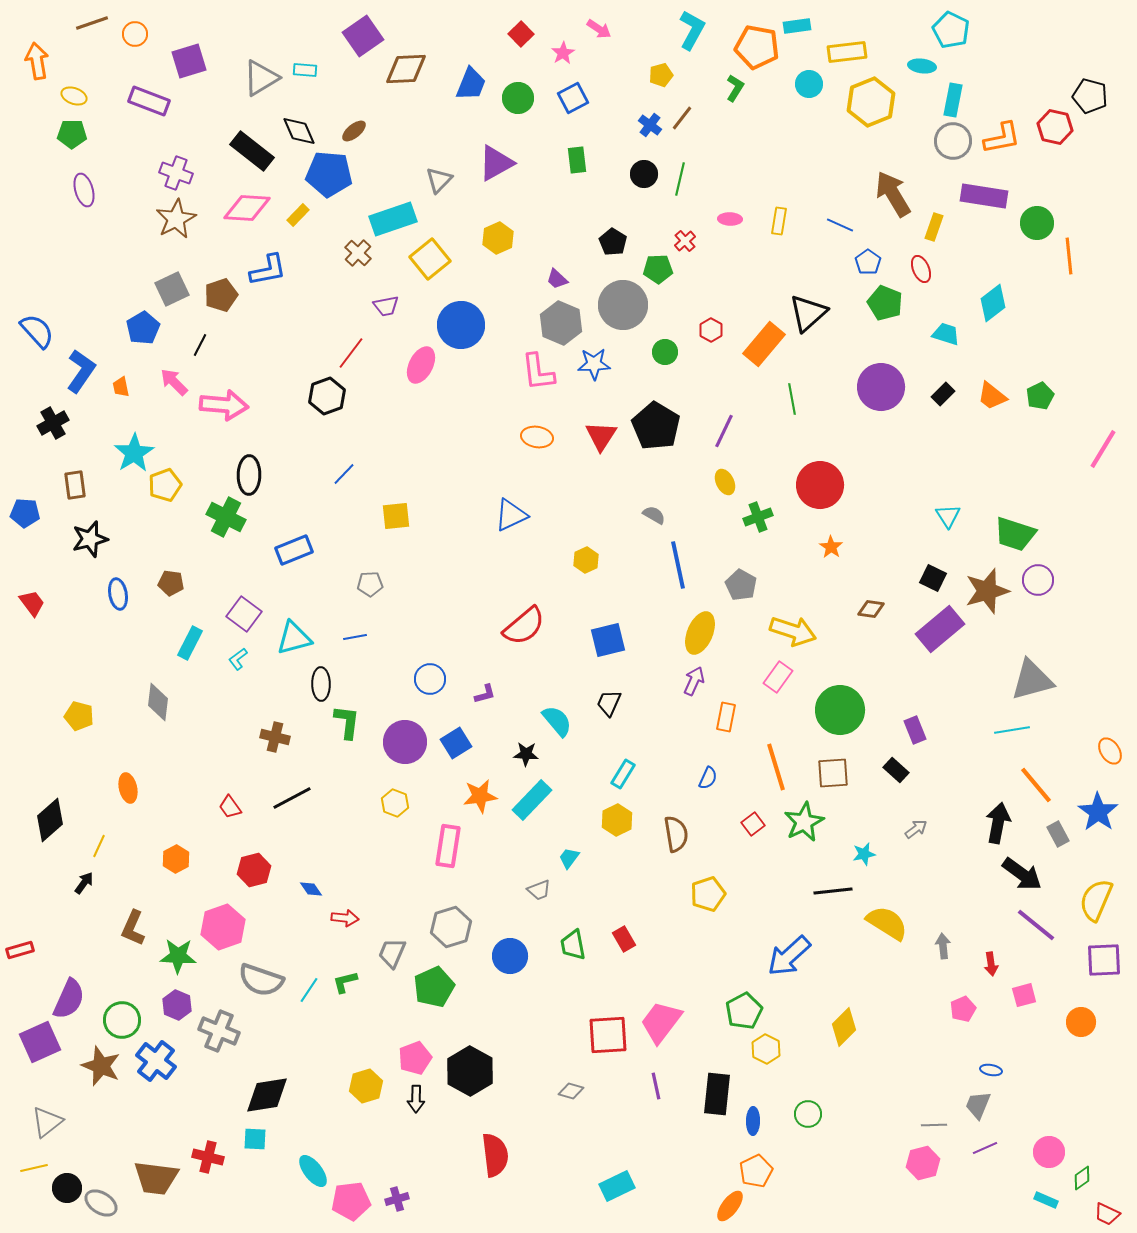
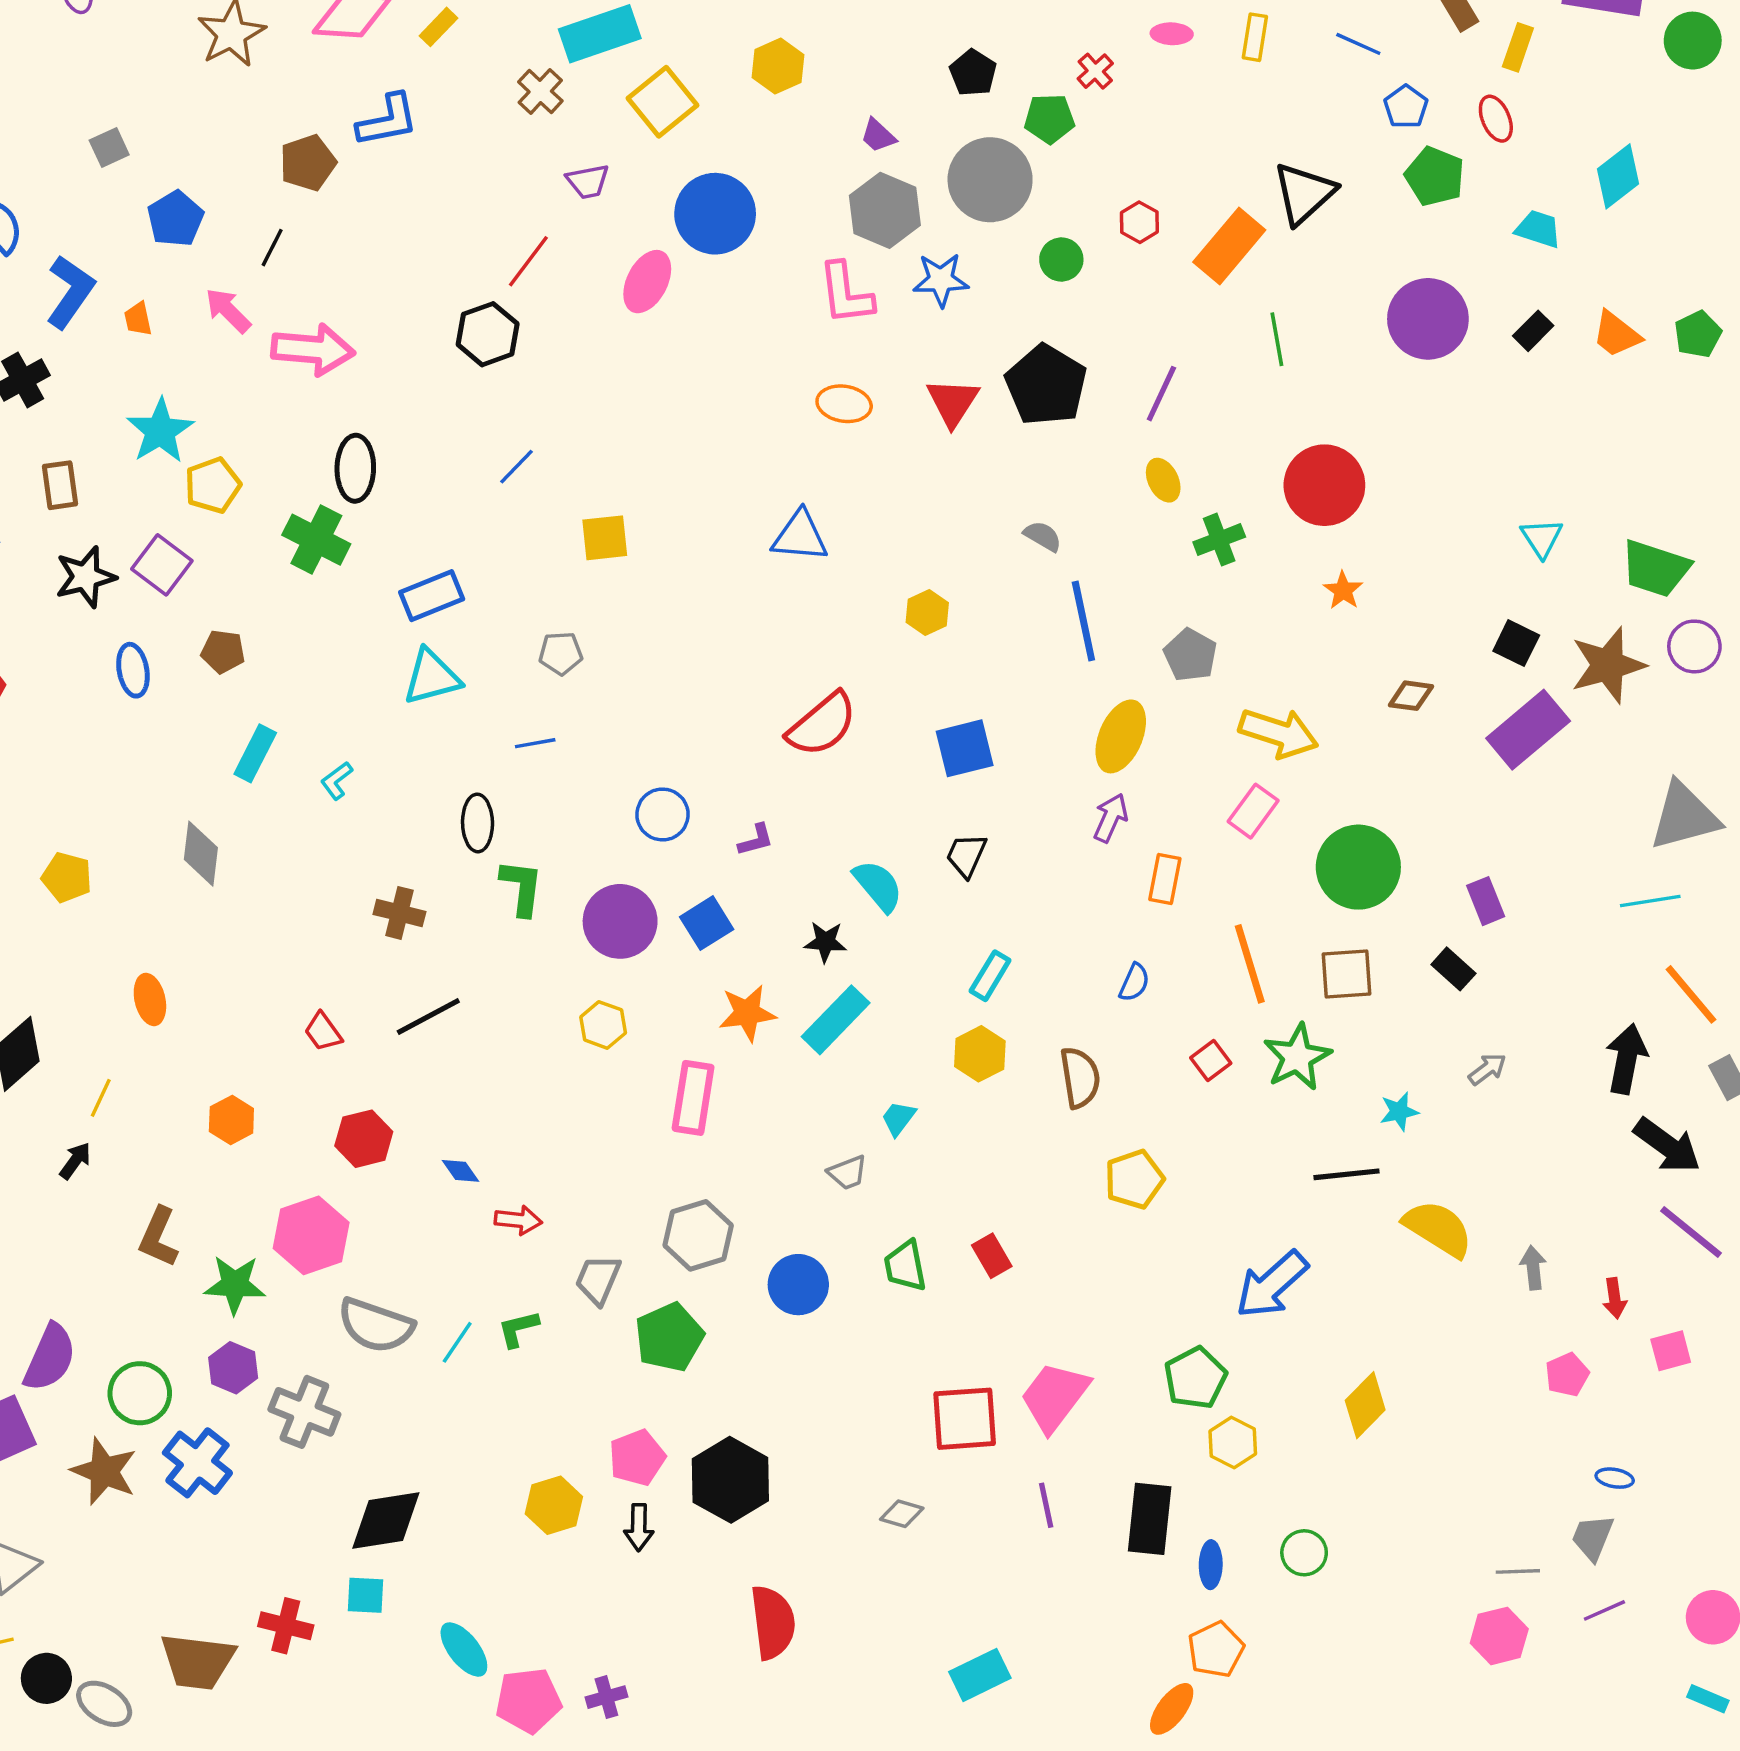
gray square: (172, 289) -> (109, 147), moved, size x0.7
blue triangle: (511, 515) -> (800, 536), turned 30
purple square: (244, 614) -> (162, 565), moved
cyan triangle: (294, 638) -> (432, 677), moved

